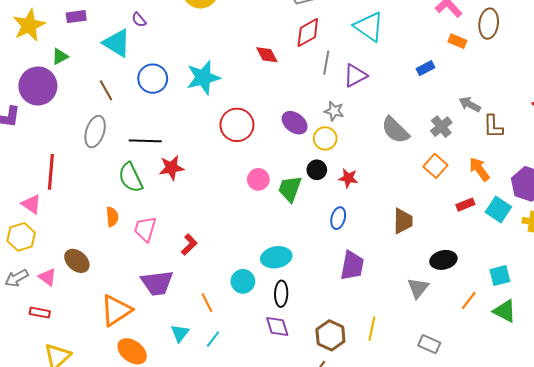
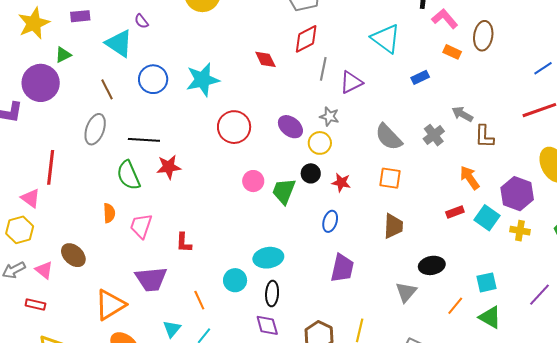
cyan triangle: (369, 27) -> (386, 38), moved
orange square: (435, 166) -> (390, 178), moved, turned -35
red L-shape: (189, 245) -> (184, 243), turned 135

